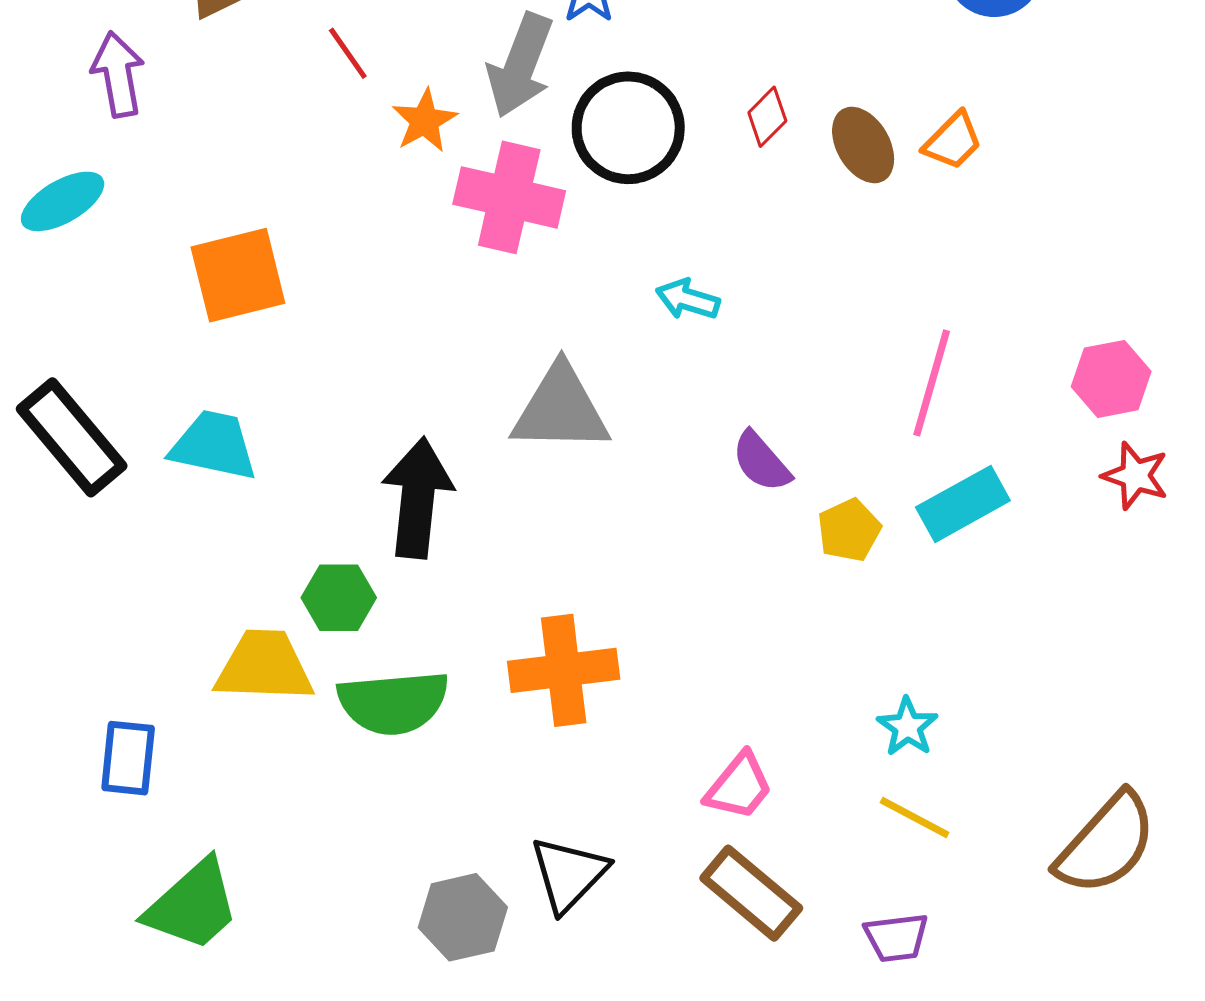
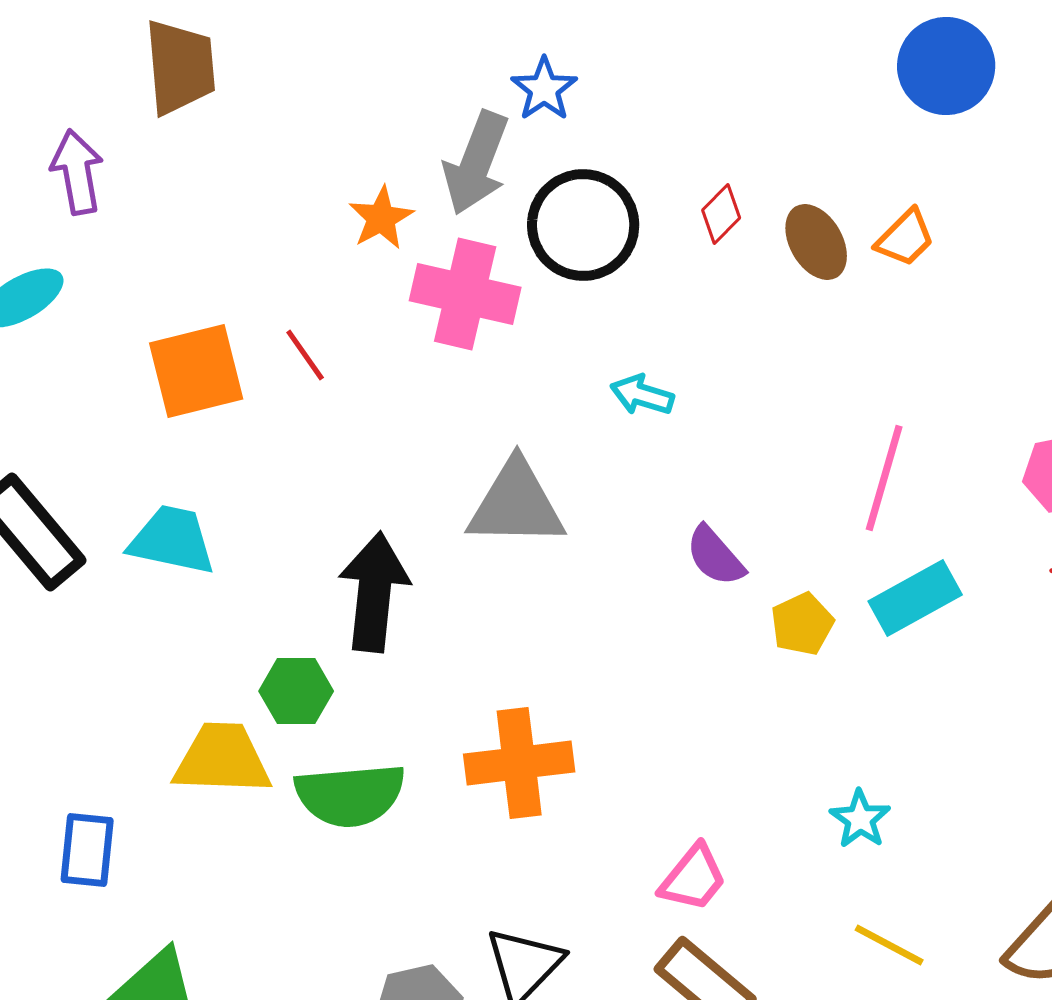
red line: (348, 53) -> (305, 355), moved
yellow line: (915, 818) -> (889, 945), moved

